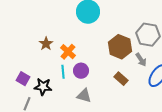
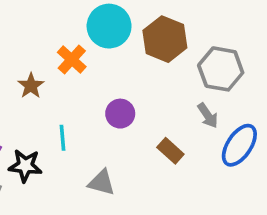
brown hexagon: (120, 47) -> (165, 39), moved
orange cross: (68, 52) -> (72, 60), moved
purple circle: (81, 71) -> (120, 114), moved

